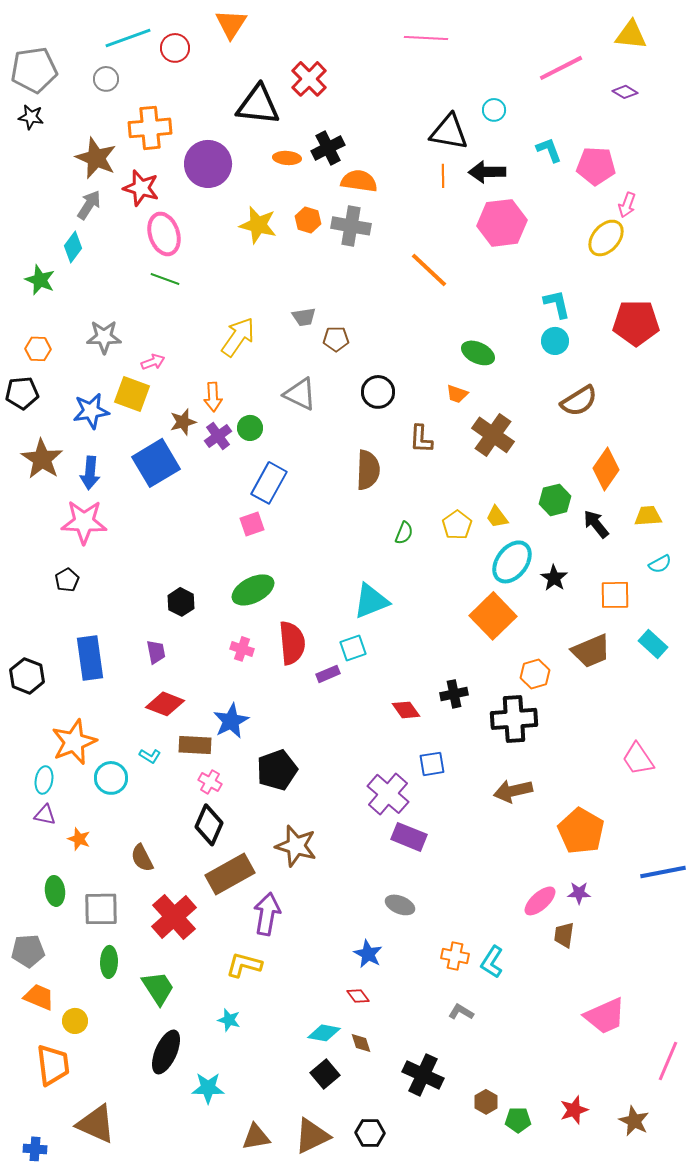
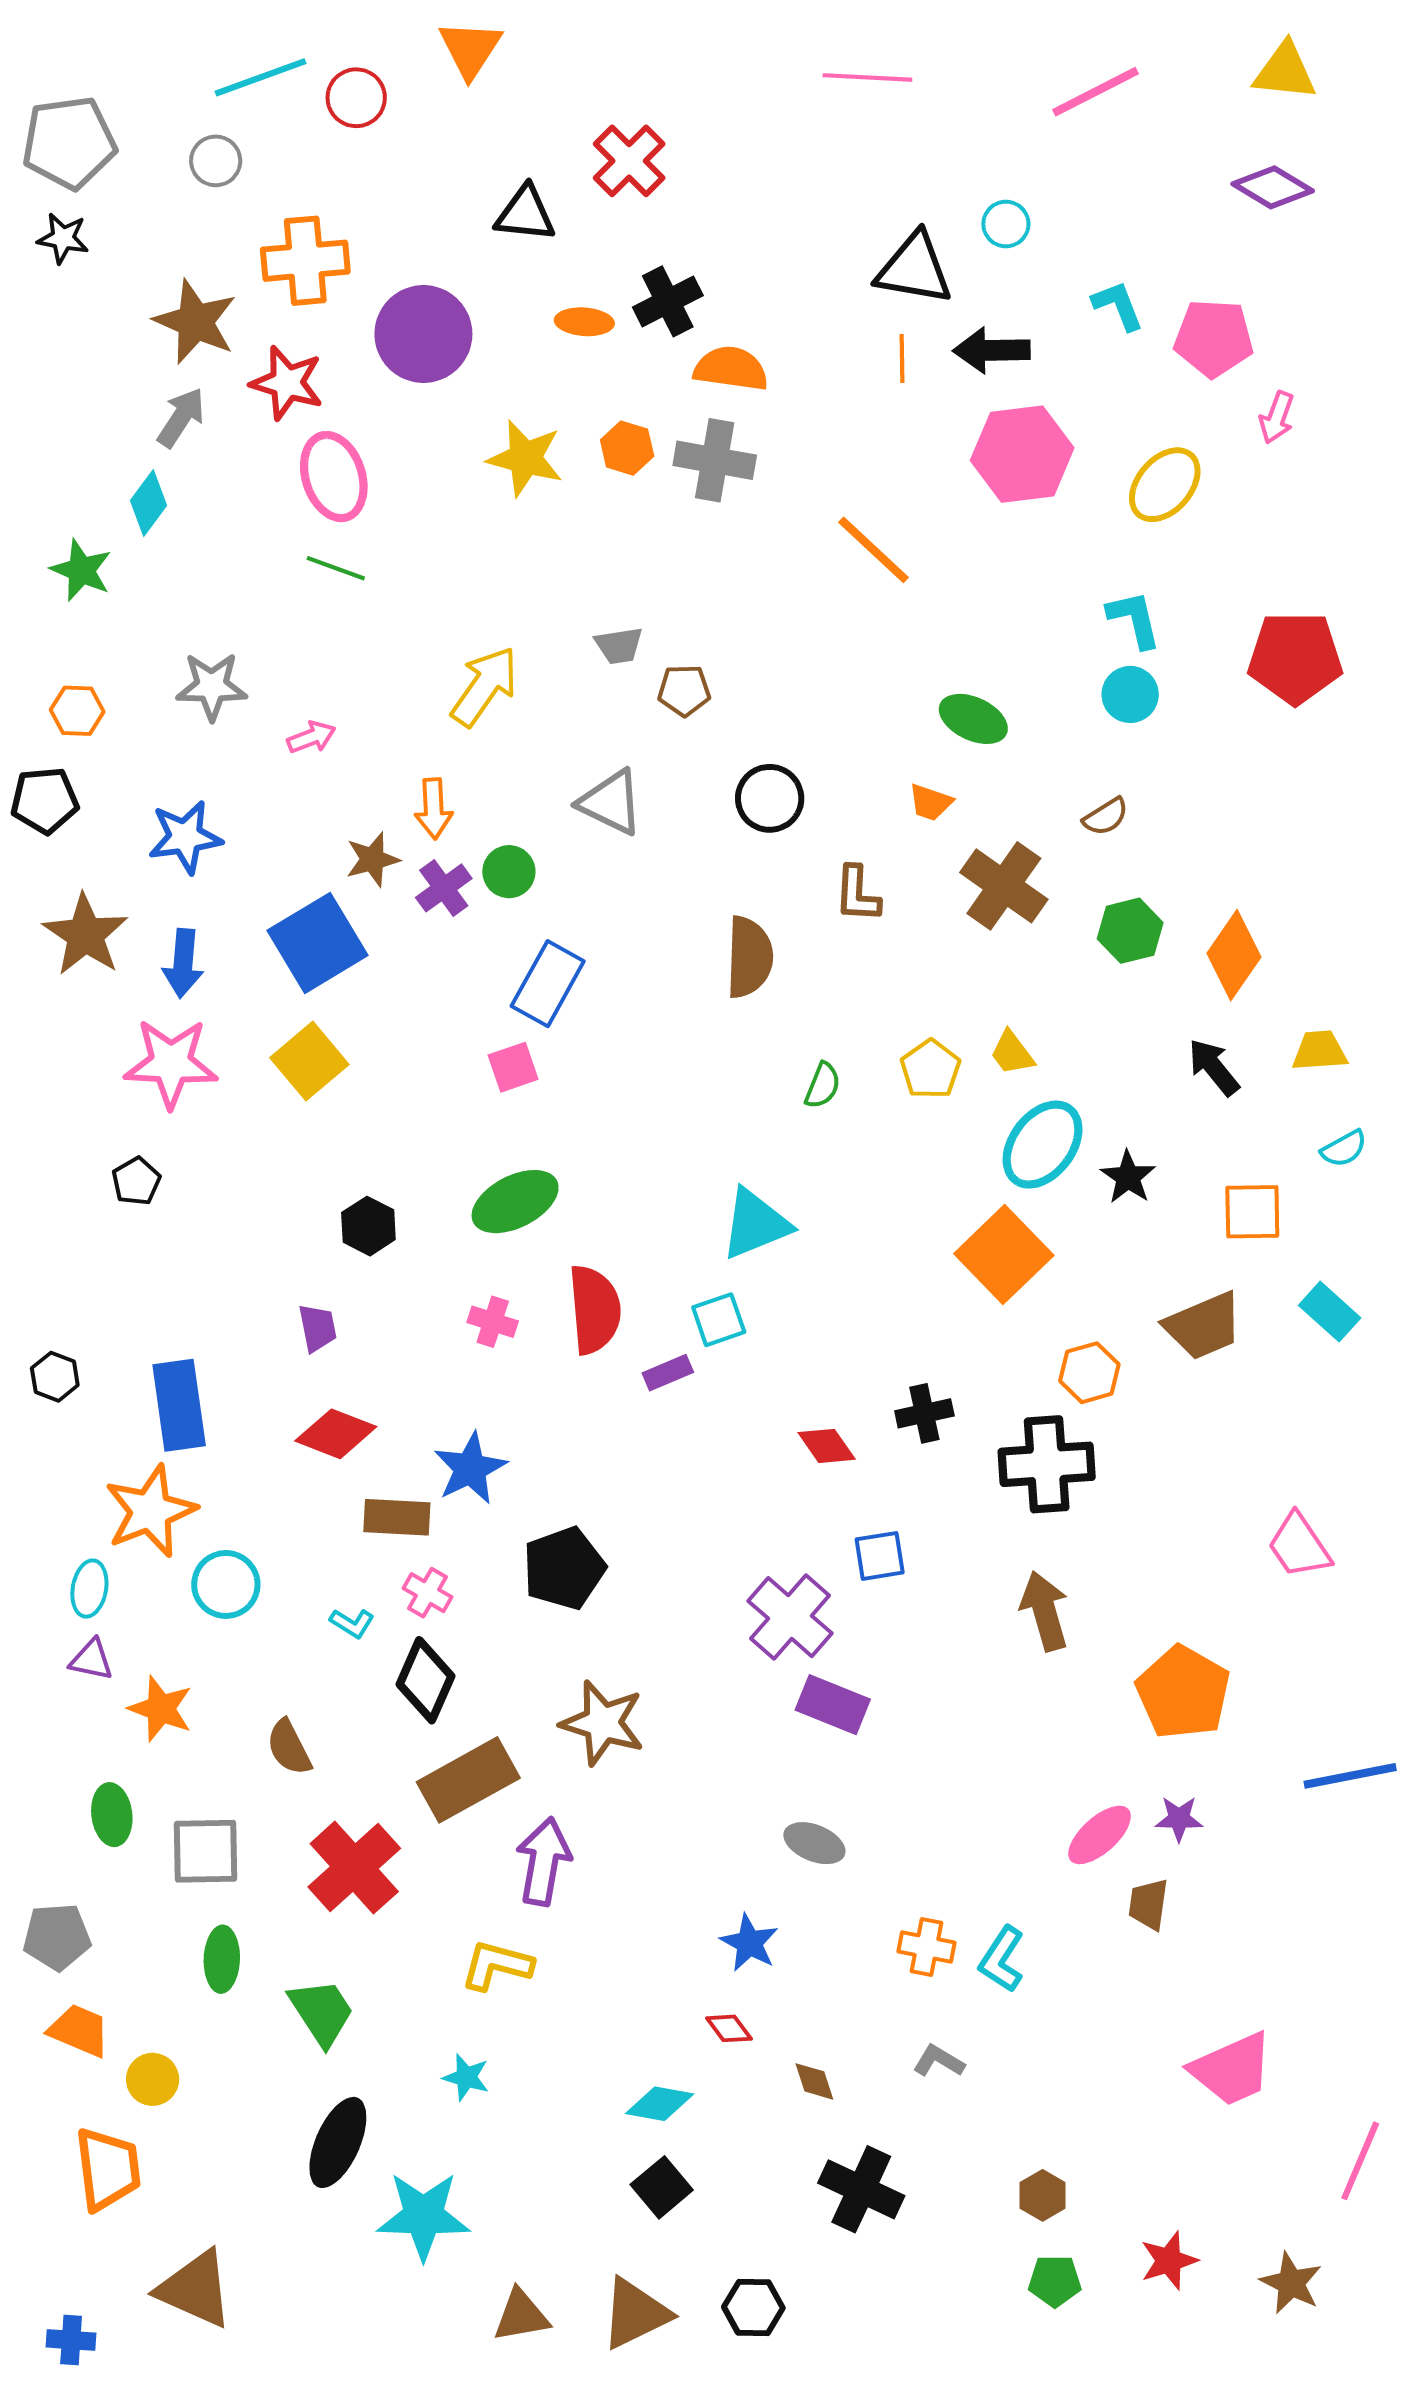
pink line: (561, 68) -> (1095, 92), moved
purple diamond: (625, 92) -> (1273, 187), size x1.5
black triangle: (258, 105) -> (525, 214), size x0.7
yellow ellipse: (606, 238) -> (1165, 485), moved
yellow square: (132, 394) -> (309, 1061), moved, turned 30
brown semicircle: (579, 401) -> (1106, 817), moved, size x0.6
green hexagon: (555, 500) -> (1130, 931), moved
blue rectangle: (90, 658) -> (179, 1405), moved
black hexagon: (27, 676) -> (55, 1377), size x0.7
cyan L-shape: (150, 756) -> (352, 1623), moved
brown arrow: (513, 791) -> (1045, 1611), turned 87
orange star: (79, 839) -> (161, 1709), size x1.4
brown diamond: (361, 1043) -> (814, 2081), moved
cyan star: (208, 1088) -> (423, 2216), size x1.4
brown hexagon: (486, 1102) -> (1043, 2195), moved

